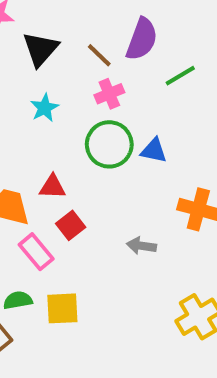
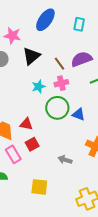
purple semicircle: (142, 39) -> (82, 59), turned -140
cyan star: (44, 108) -> (39, 87), moved
yellow square: (62, 308) -> (39, 187), moved

